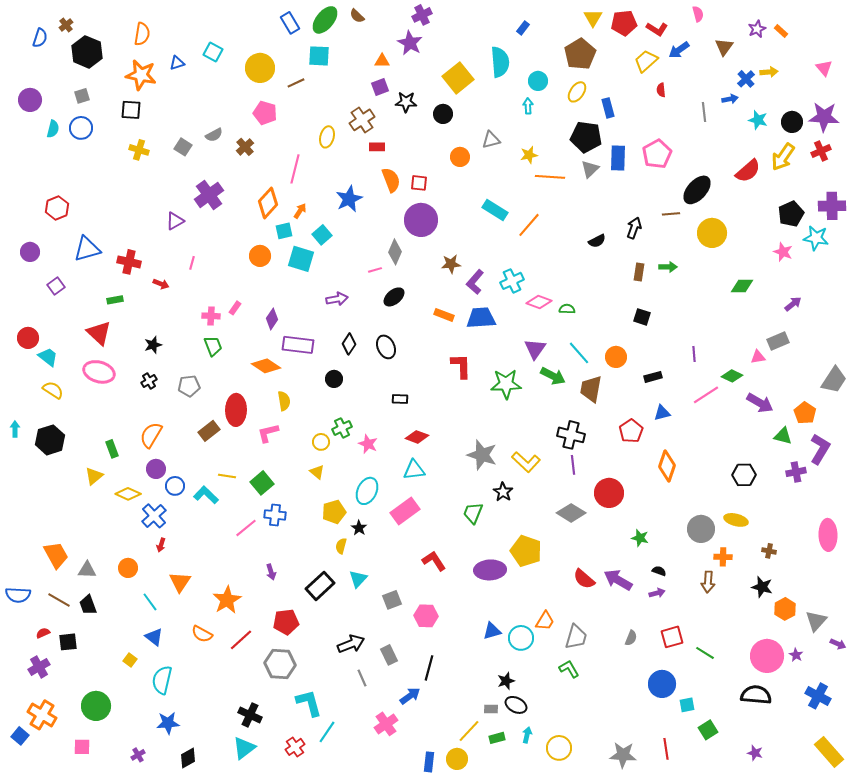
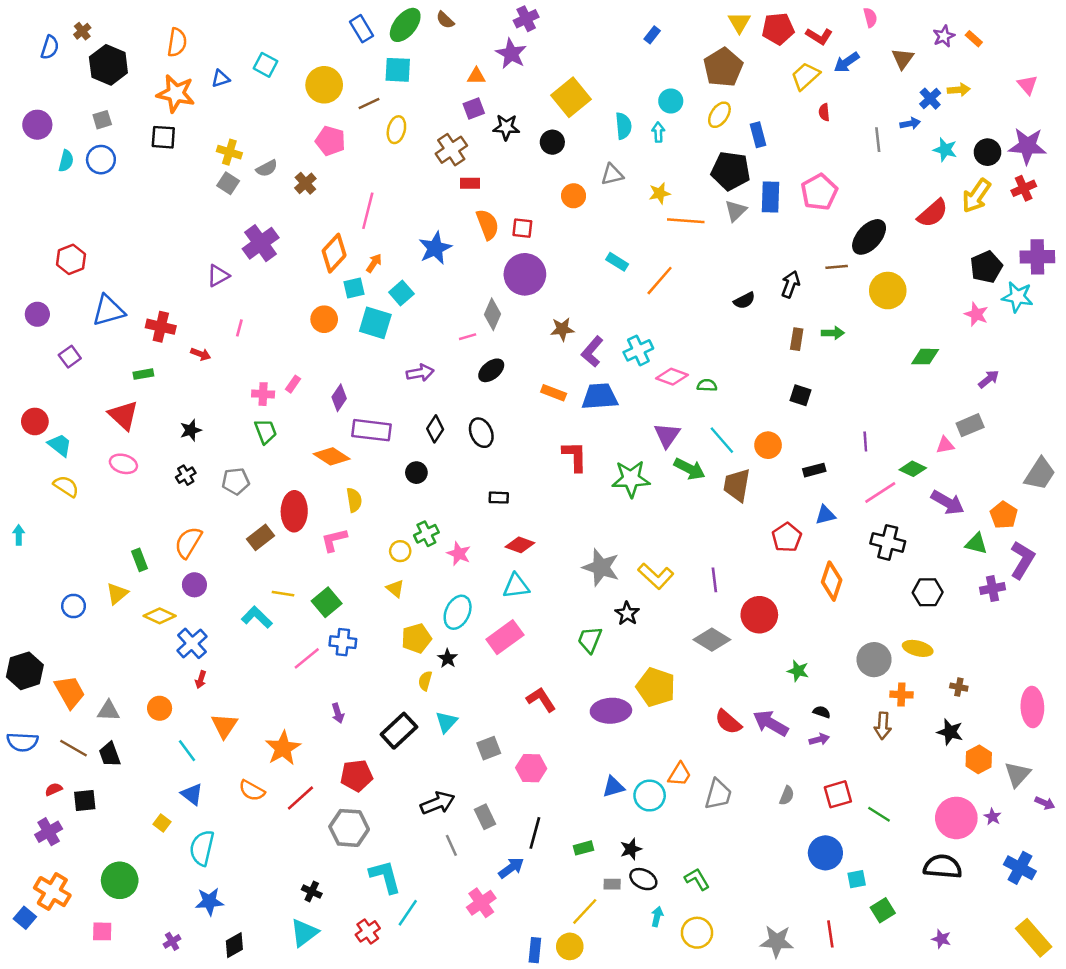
cyan semicircle: (500, 62) -> (623, 126), moved, size x0.7
yellow ellipse: (327, 137) -> (396, 130), moved
yellow cross: (139, 150) -> (229, 152), moved
cyan rectangle: (495, 210) -> (617, 262), size x0.7
pink ellipse: (99, 372) -> (123, 464), size x0.7
black cross: (571, 435) -> (888, 542), moved
black hexagon: (50, 440) -> (25, 671), moved
blue circle: (175, 486) -> (74, 606), moved
pink ellipse: (828, 535) -> (1032, 707), moved
green L-shape: (569, 669) -> (697, 879), moved
black cross: (250, 715) -> (312, 892), size x0.7
green rectangle: (497, 738) -> (583, 848), moved

